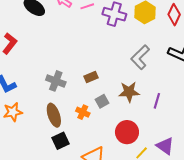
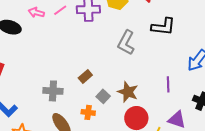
brown star: (129, 92) -> (128, 92), moved, turned -30
purple line: (157, 101) -> (168, 84), moved

